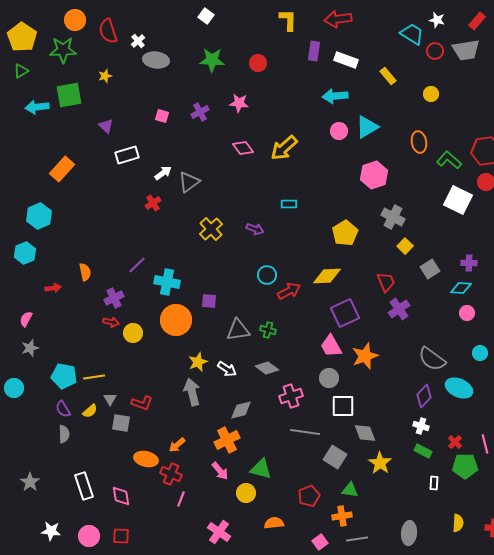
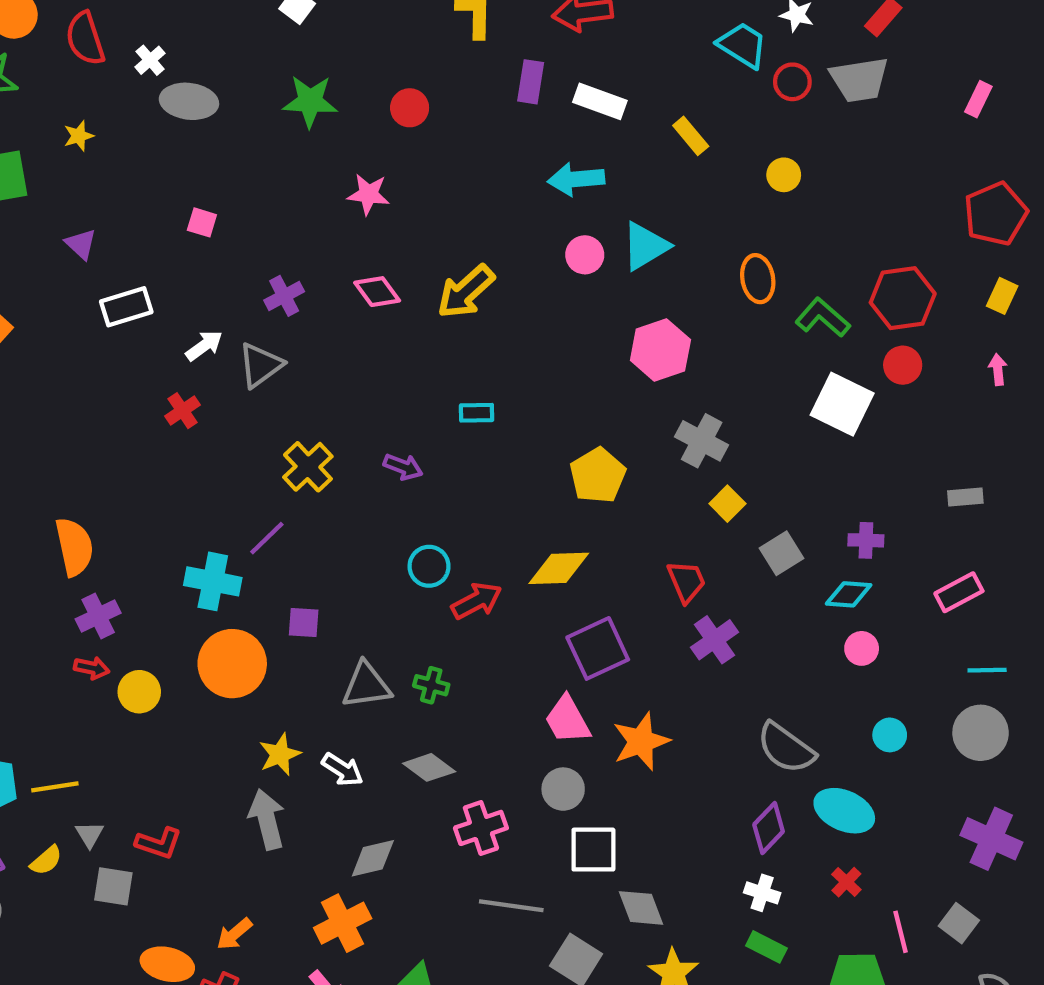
purple cross: (200, 112) -> (284, 296), moved
purple line: (137, 265) -> (267, 538), moved
orange semicircle: (85, 272) -> (74, 547), moved, size x1.5
red cross: (455, 442) -> (846, 882), moved

